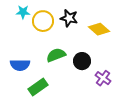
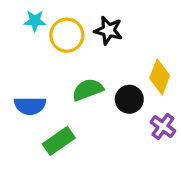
yellow diamond: (99, 29) -> (160, 77), moved, turned 70

